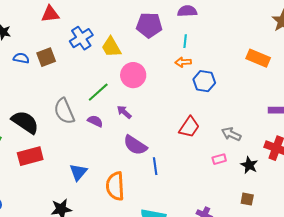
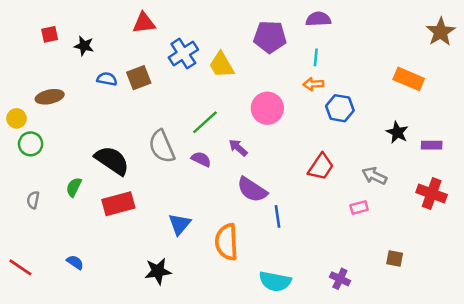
pink circle: (133, 75) -> (267, 108), moved
black star: (249, 165) -> (397, 132), moved

